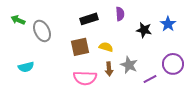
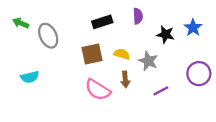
gray star: (129, 65) -> (148, 61), moved
pink semicircle: (85, 78) -> (98, 90), turned 30
purple line: (150, 79) -> (161, 91), moved

